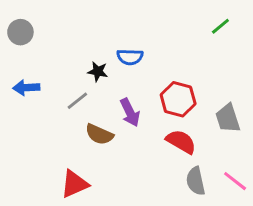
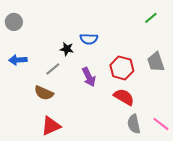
gray trapezoid: (228, 118) -> (156, 62), moved
brown semicircle: (99, 134) -> (44, 93), moved

